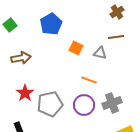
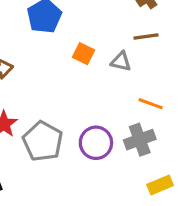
orange line: (89, 80) -> (151, 104), moved
gray pentagon: (50, 104) -> (43, 141), turned -30

